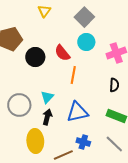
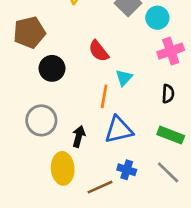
cyan circle: (86, 42) -> (157, 18), moved
black circle: (35, 57) -> (52, 68), moved
orange line: (73, 75) -> (104, 96), moved
cyan triangle: (47, 97) -> (124, 78), moved

